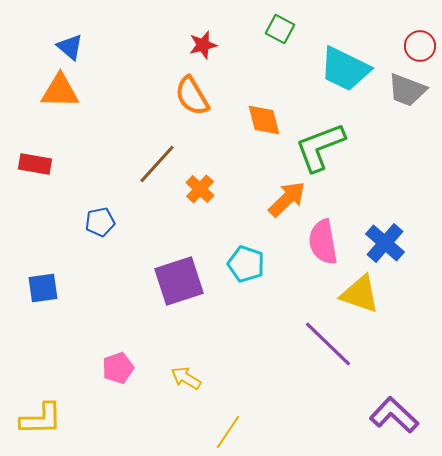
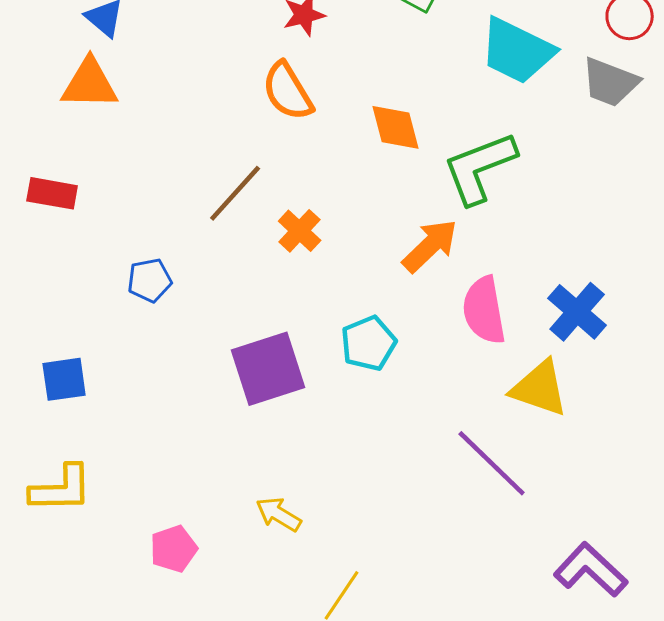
cyan pentagon: (246, 264) -> (369, 343), turned 30
pink pentagon: (118, 368) -> (174, 549), moved
yellow L-shape: (41, 419) -> (61, 489), moved

